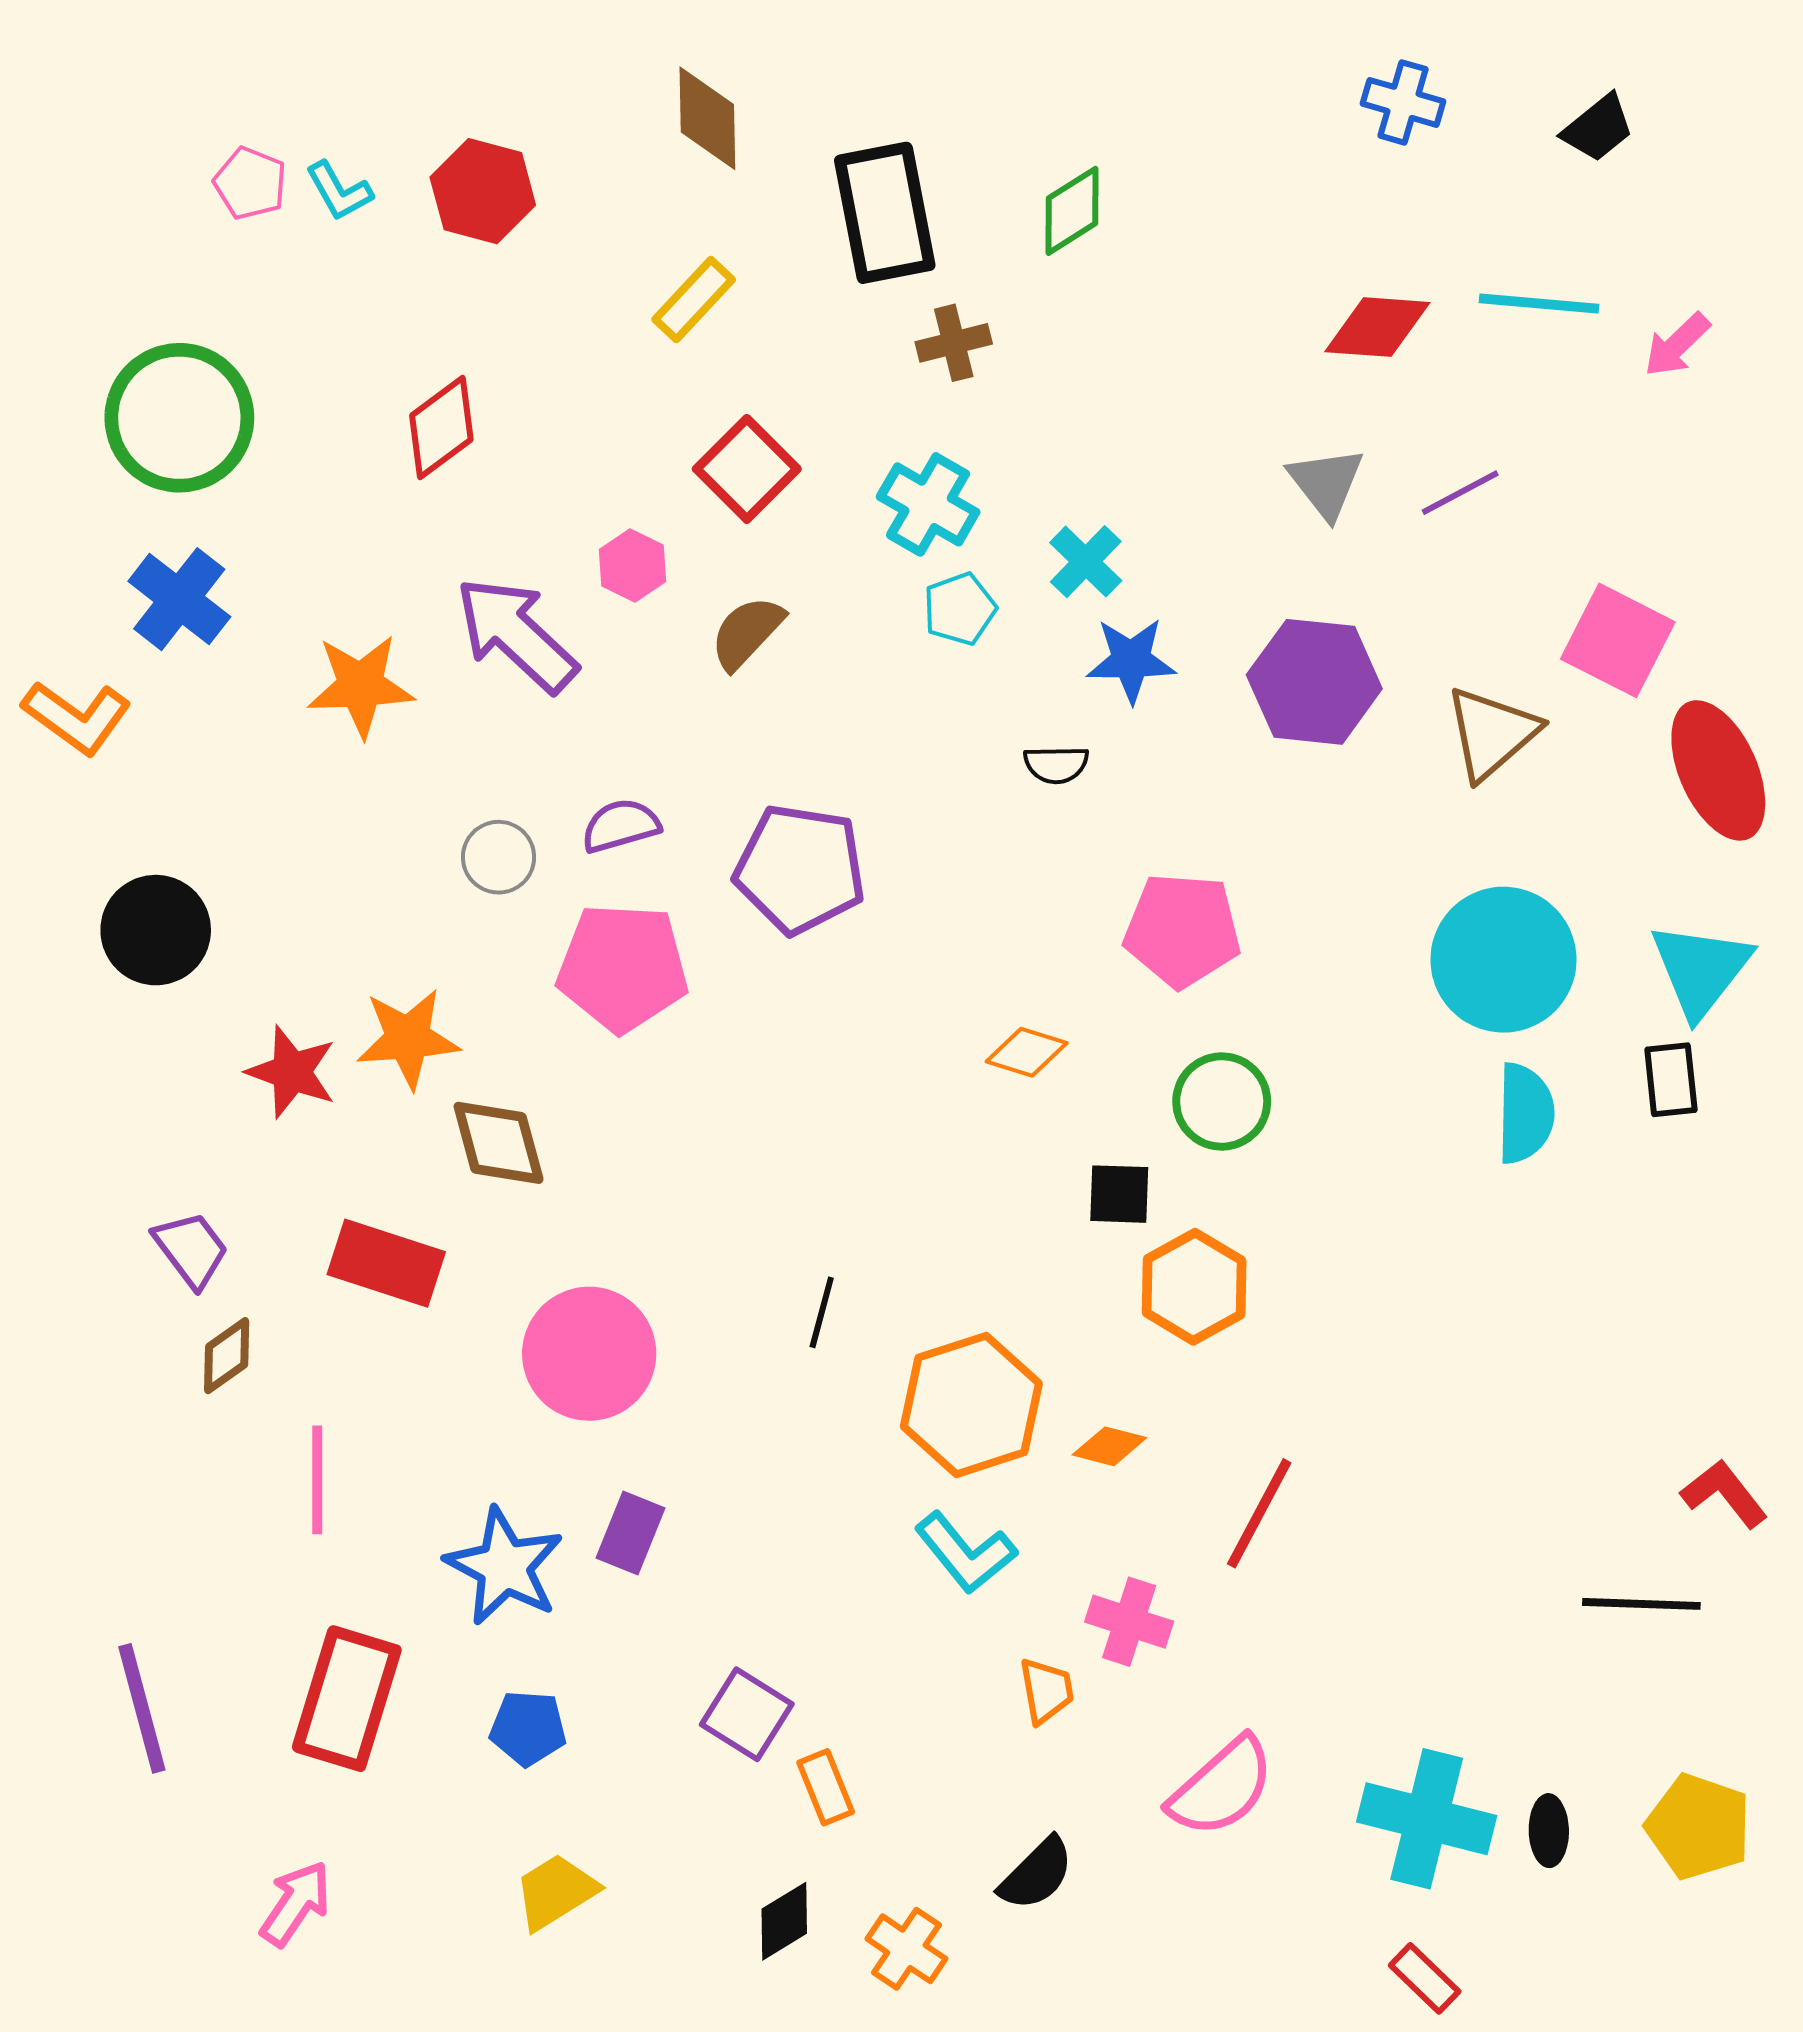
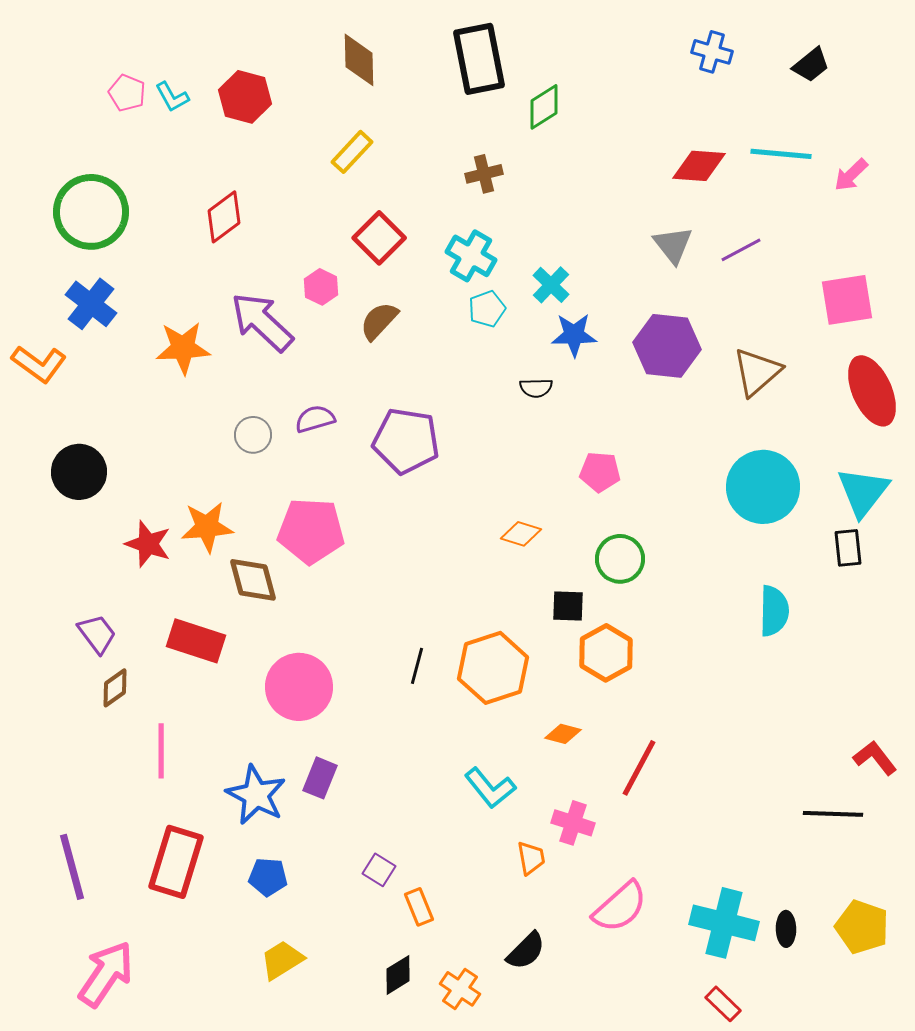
black rectangle: (885, 213) -> (479, 59), moved
pink square: (1618, 640) -> (847, 300), moved, turned -36
pink pentagon: (1182, 930) -> (600, 472), size x0.7
pink pentagon: (623, 968) -> (311, 531), moved
cyan semicircle: (1525, 1113) -> (774, 611), moved
orange hexagon: (971, 1405) -> (493, 668), moved
purple square: (747, 1714) -> (379, 870), size x0.7
pink arrow: (296, 1903) -> (106, 974), moved, size x1.5

